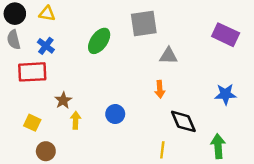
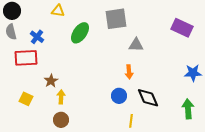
yellow triangle: (47, 14) -> (58, 11), moved
blue star: (226, 94) -> (193, 73), moved
blue circle: (115, 114) -> (119, 96), moved
green arrow: (218, 146) -> (188, 109), moved
brown circle: (46, 151) -> (61, 120), moved

